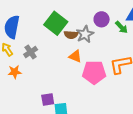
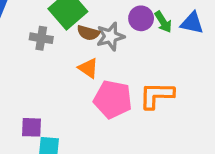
green arrow: (121, 27) -> (163, 22), moved
gray cross: (31, 52) -> (41, 38), moved, turned 32

